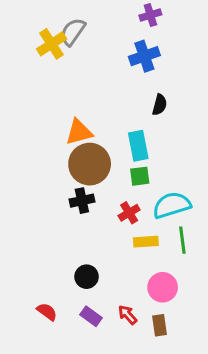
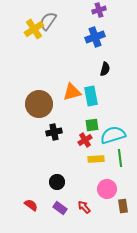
orange triangle: (79, 132) -> (72, 92), moved
brown circle: (90, 164) -> (39, 104), moved
green square: (140, 176) -> (92, 125), moved
brown rectangle: (160, 325) -> (123, 206), moved

